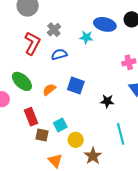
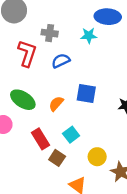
gray cross: (54, 30) -> (50, 33), turned -32
cyan square: (60, 125) -> (71, 135), moved
brown square: (42, 135) -> (57, 158), turned 32

